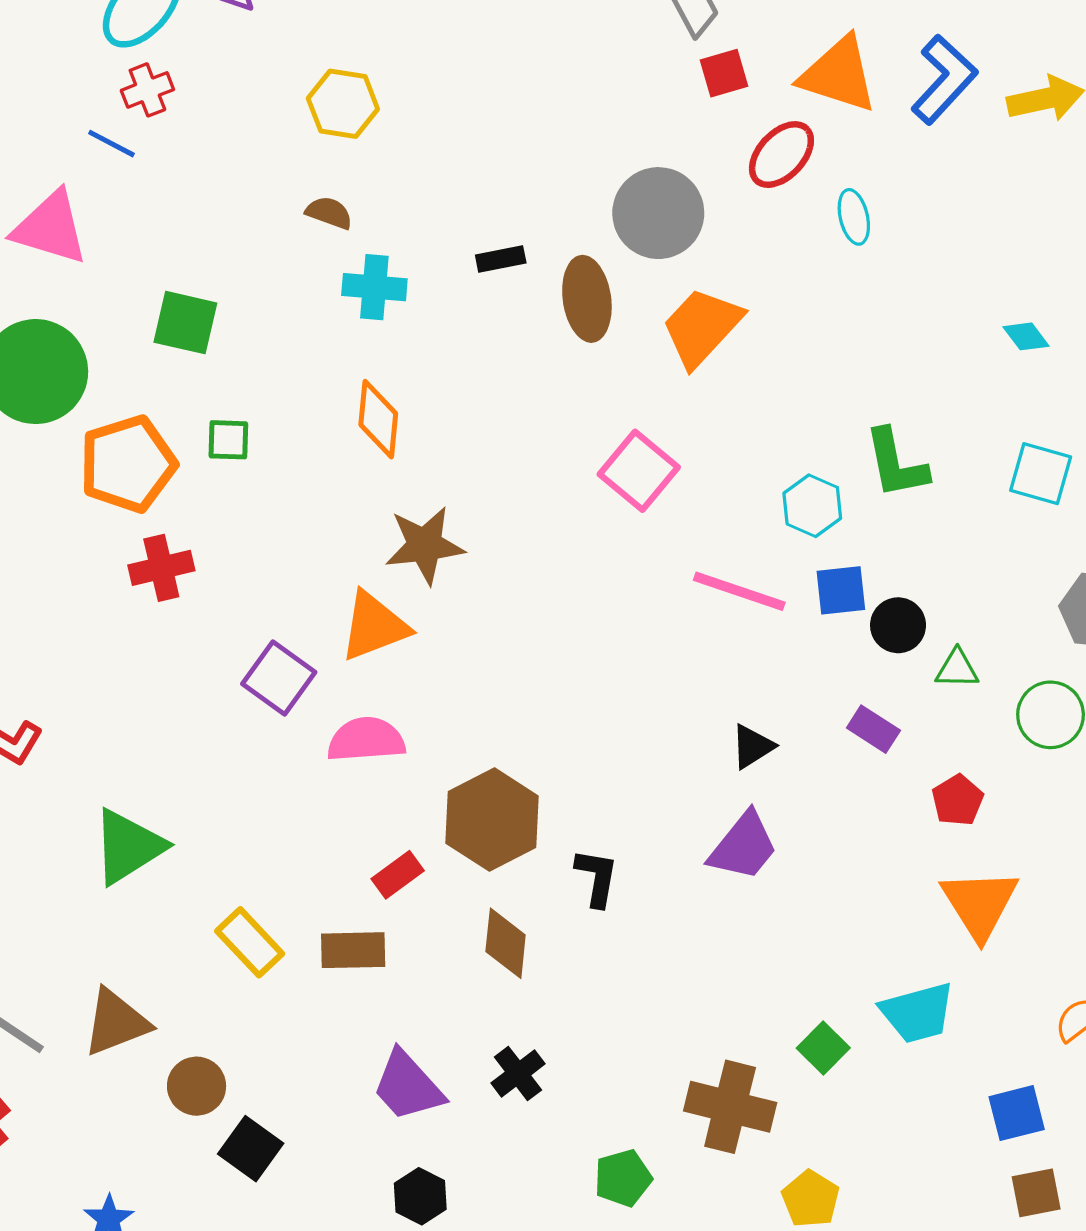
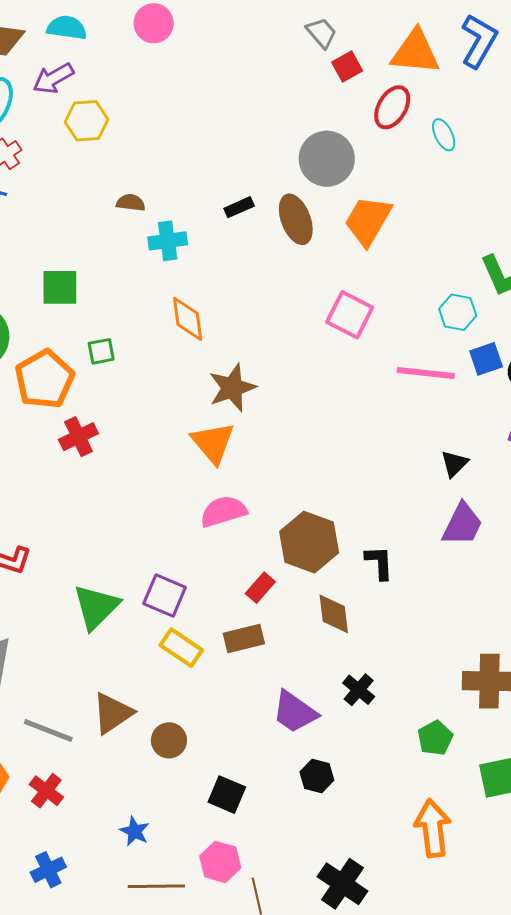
yellow hexagon: (343, 104) -> (87, 121), moved
orange triangle: (374, 626) -> (213, 443), turned -36
purple square: (279, 678) -> (165, 595), moved
black square: (251, 1149) -> (227, 795), moved

